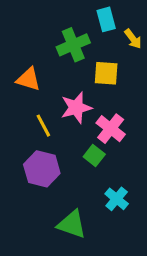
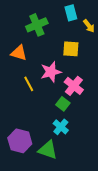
green cross: (73, 45) -> (37, 25), moved
purple hexagon: (42, 169) -> (20, 141), moved
cyan cross: (117, 199) -> (61, 127), moved

